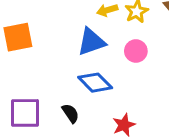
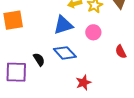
black semicircle: (70, 113) -> (39, 60), moved

